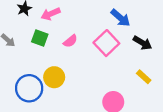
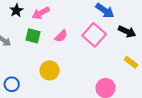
blue circle: (29, 88) -> (12, 84), moved, size x0.6

